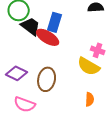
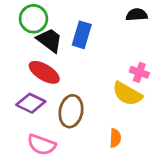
red ellipse: (48, 37) -> (44, 72), moved
orange semicircle: (90, 99) -> (115, 138), moved

